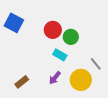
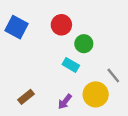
red circle: (53, 30) -> (61, 25), moved
purple arrow: (55, 78) -> (65, 102), moved

